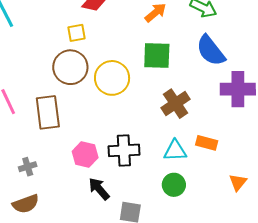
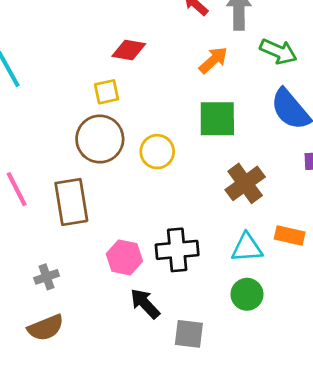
yellow circle: (112, 78) -> (157, 152), size x0.7

